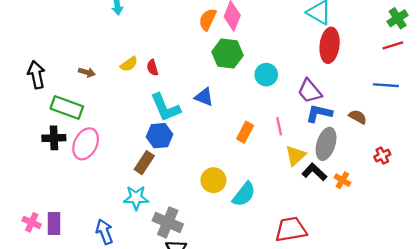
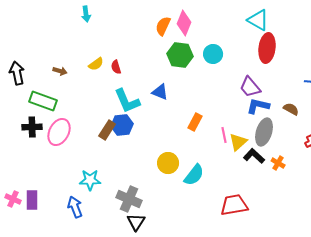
cyan circle: (266, 75) -> (213, 54), moved
pink line: (279, 126) -> (224, 135), moved
brown rectangle: (144, 163) -> (107, 130), moved
cyan star: (136, 198) -> (90, 180), moved

